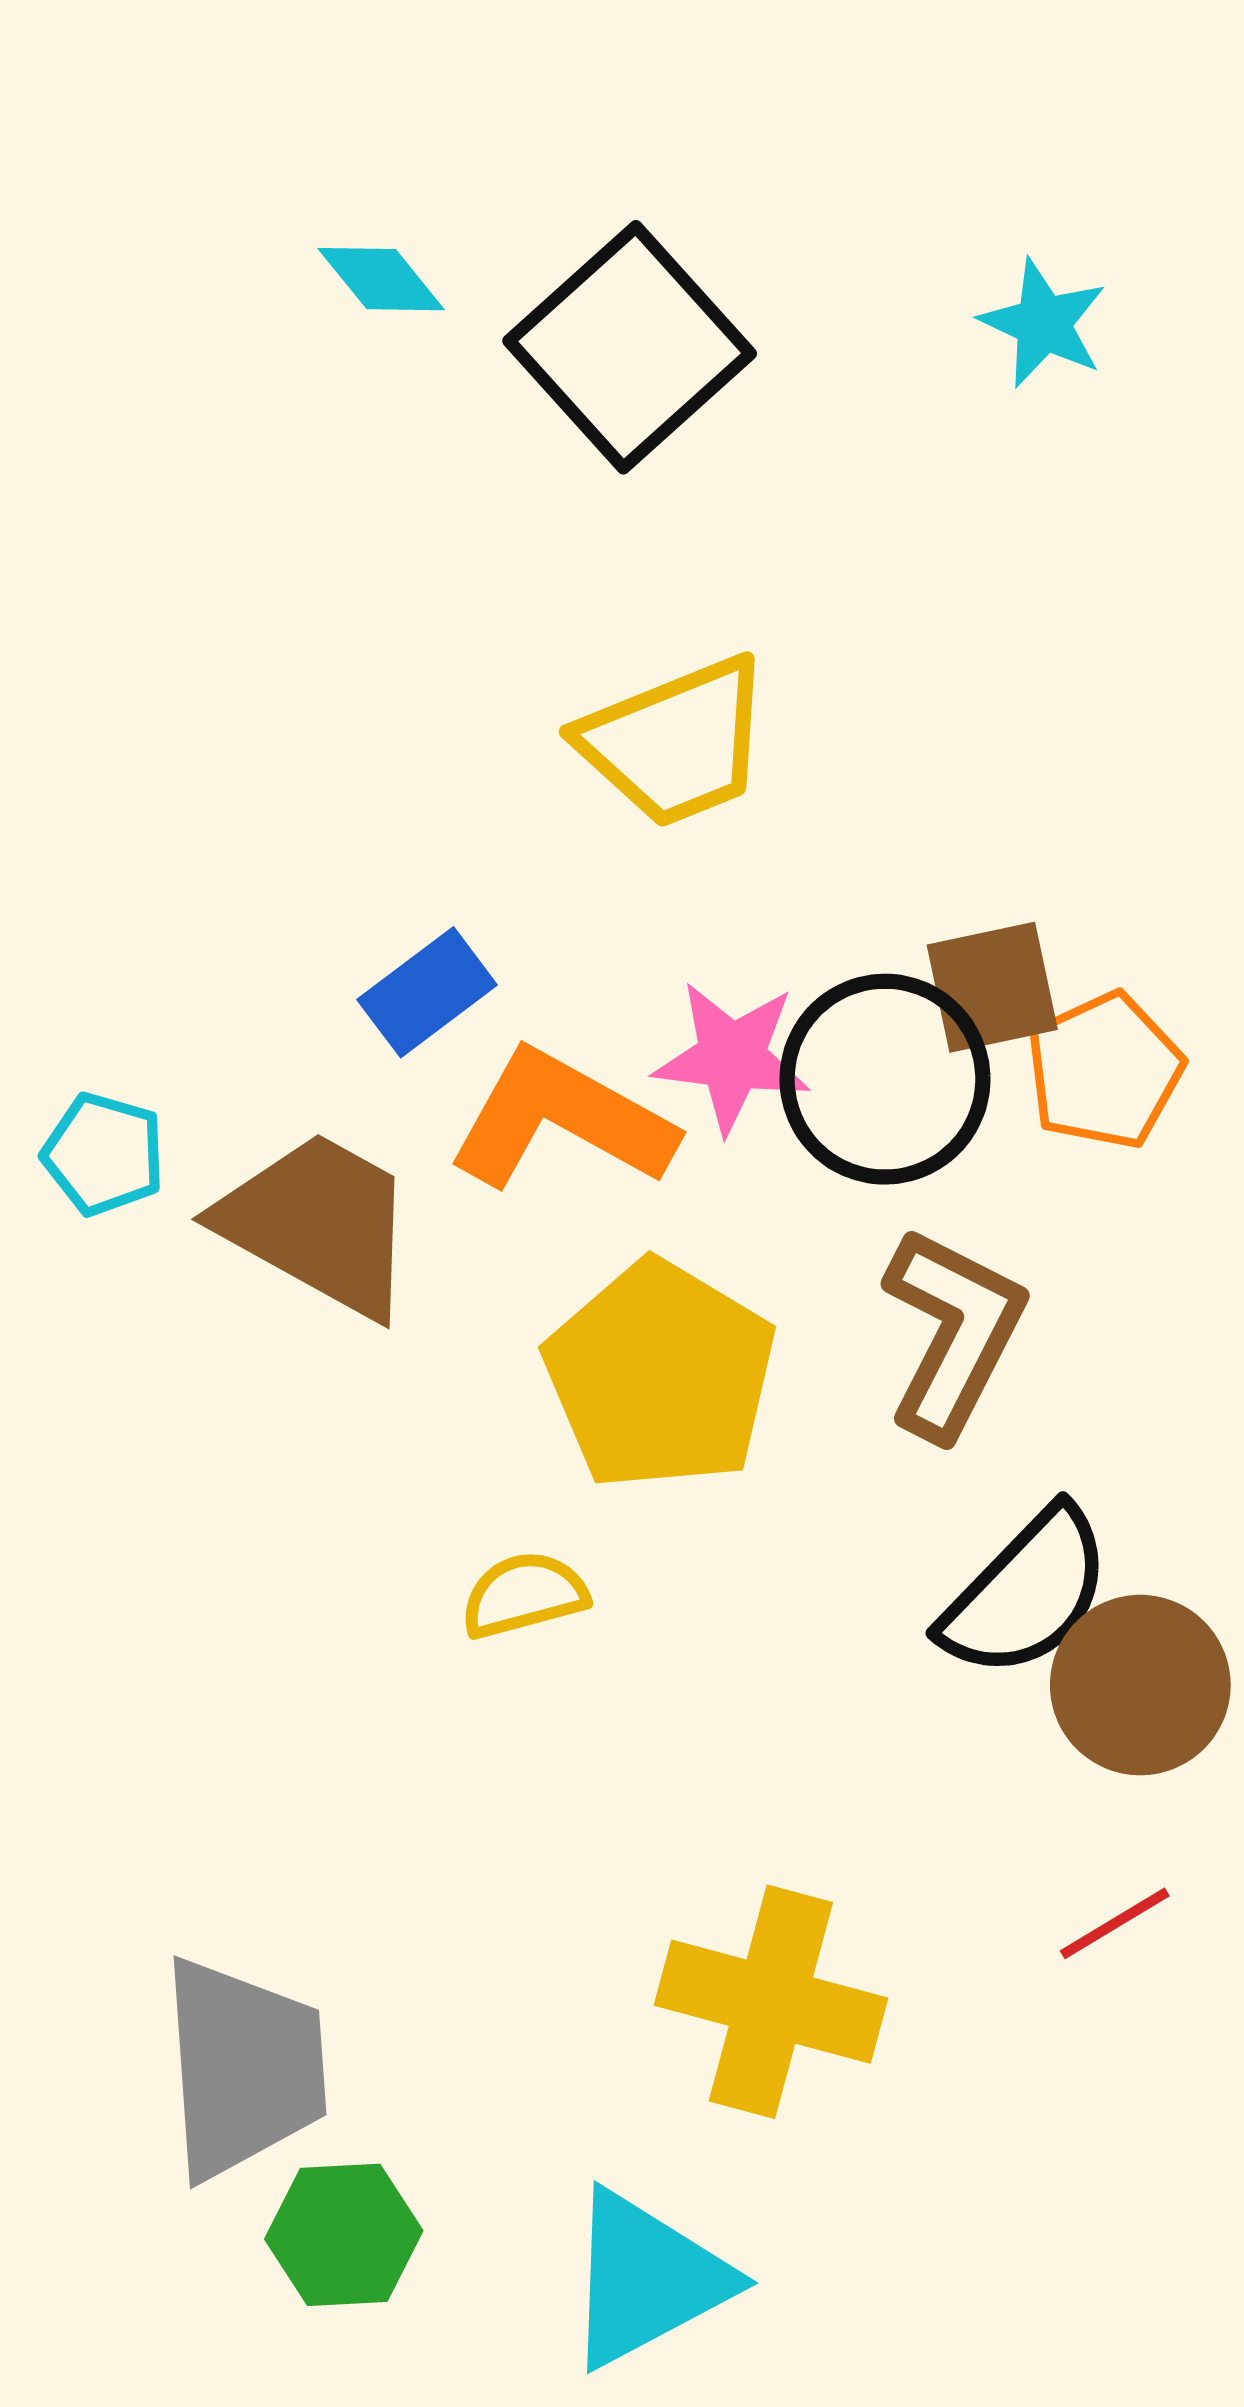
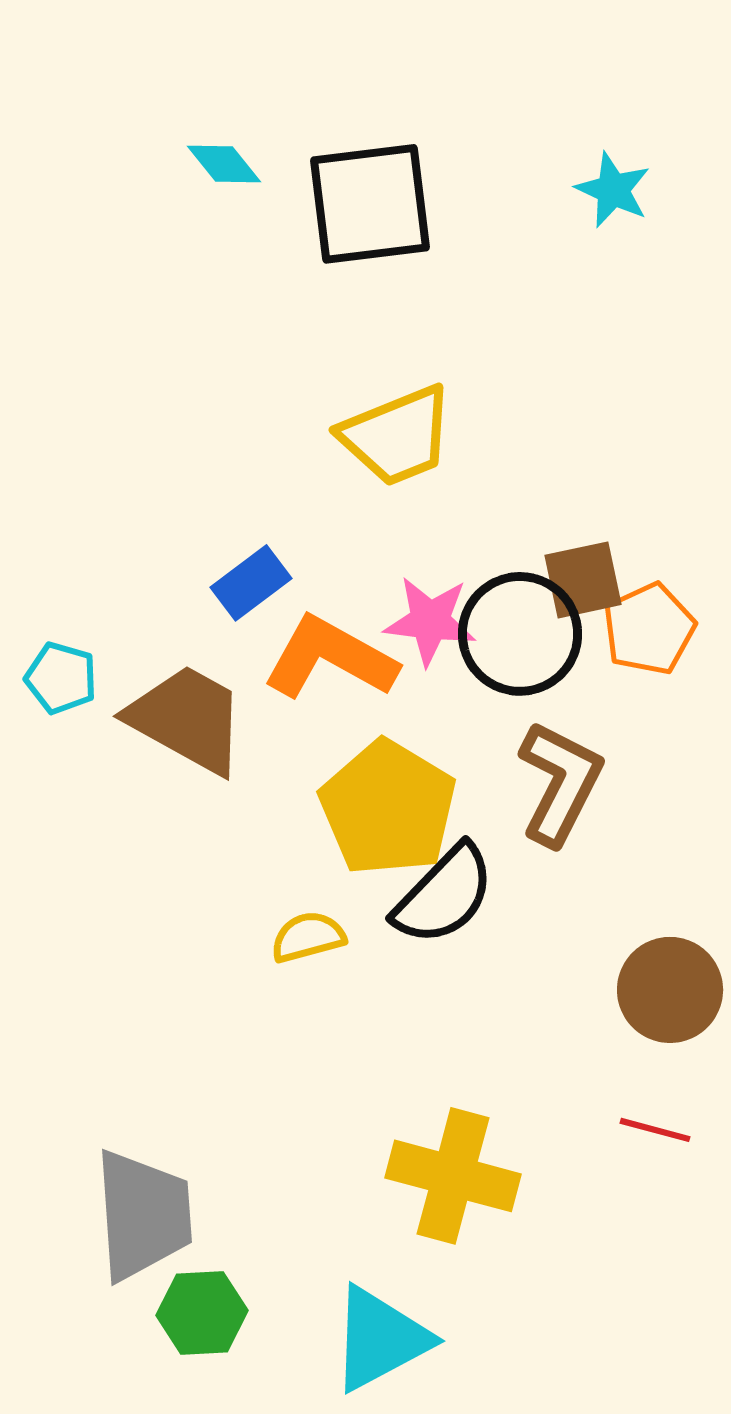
black square: (630, 347) -> (370, 204), turned 35
black semicircle: (1026, 1593) -> (444, 895), moved
red line: (1115, 1923) -> (655, 1130), turned 46

